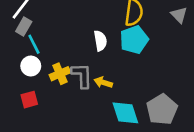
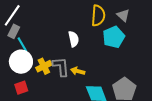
gray triangle: (179, 15) -> (123, 15), moved
cyan pentagon: (134, 40) -> (114, 37), moved
white circle: (31, 66) -> (21, 62), size x1.5

